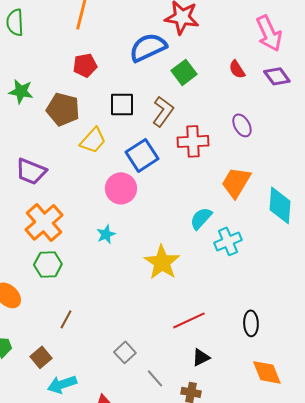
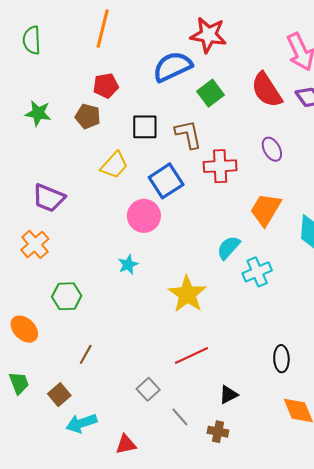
red semicircle: (237, 69) -> (267, 90), size x1.8
brown pentagon: (63, 109) -> (88, 116), moved, size x0.7
brown L-shape: (163, 111) -> (188, 134), turned -48
orange cross: (44, 222) -> (35, 244), moved, size x0.7
red line: (189, 320) -> (192, 355), moved

